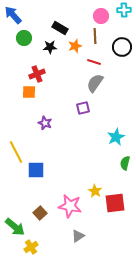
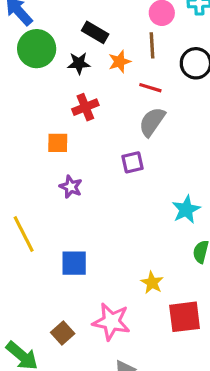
green circle: (24, 38) -> (37, 49), size x1.5
red cross: (37, 74) -> (85, 107), moved
orange square: (29, 92) -> (58, 143), moved
blue square: (36, 170) -> (74, 263), moved
yellow star: (95, 191) -> (152, 283), moved

